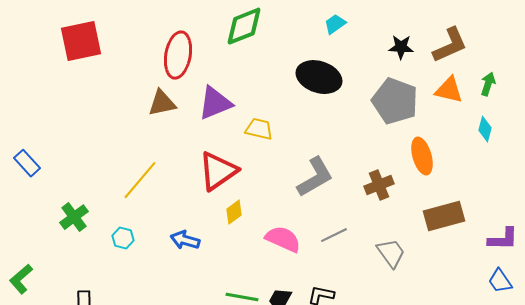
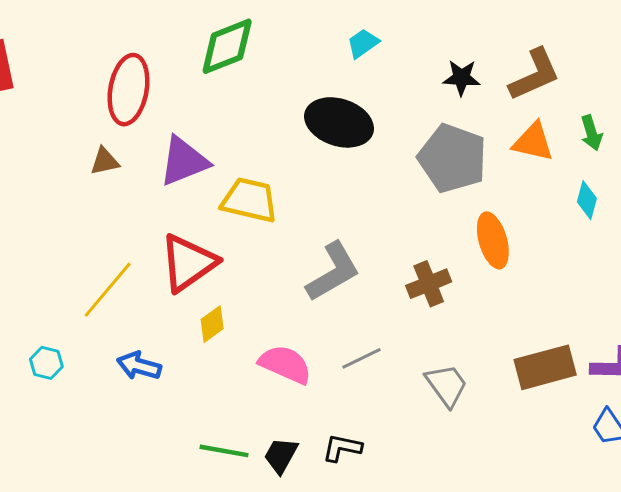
green arrow: (488, 84) -> (591, 133), turned 145
brown triangle: (162, 103) -> (105, 161), size x0.7
yellow trapezoid: (259, 129) -> (249, 200), size x1.4
yellow line: (140, 180) -> (108, 290), moved
brown rectangle: (444, 216) -> (545, 367), moved

